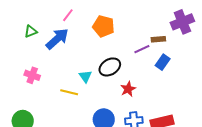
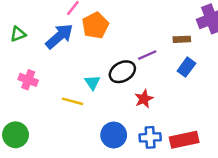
orange pentagon: (104, 26) -> (95, 25), moved, turned 30
green triangle: (31, 31) -> (18, 34), moved
purple line: (142, 49) -> (147, 55), moved

